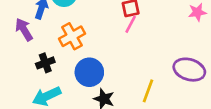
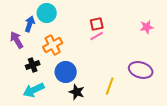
pink line: (131, 24) -> (97, 36), turned 32

